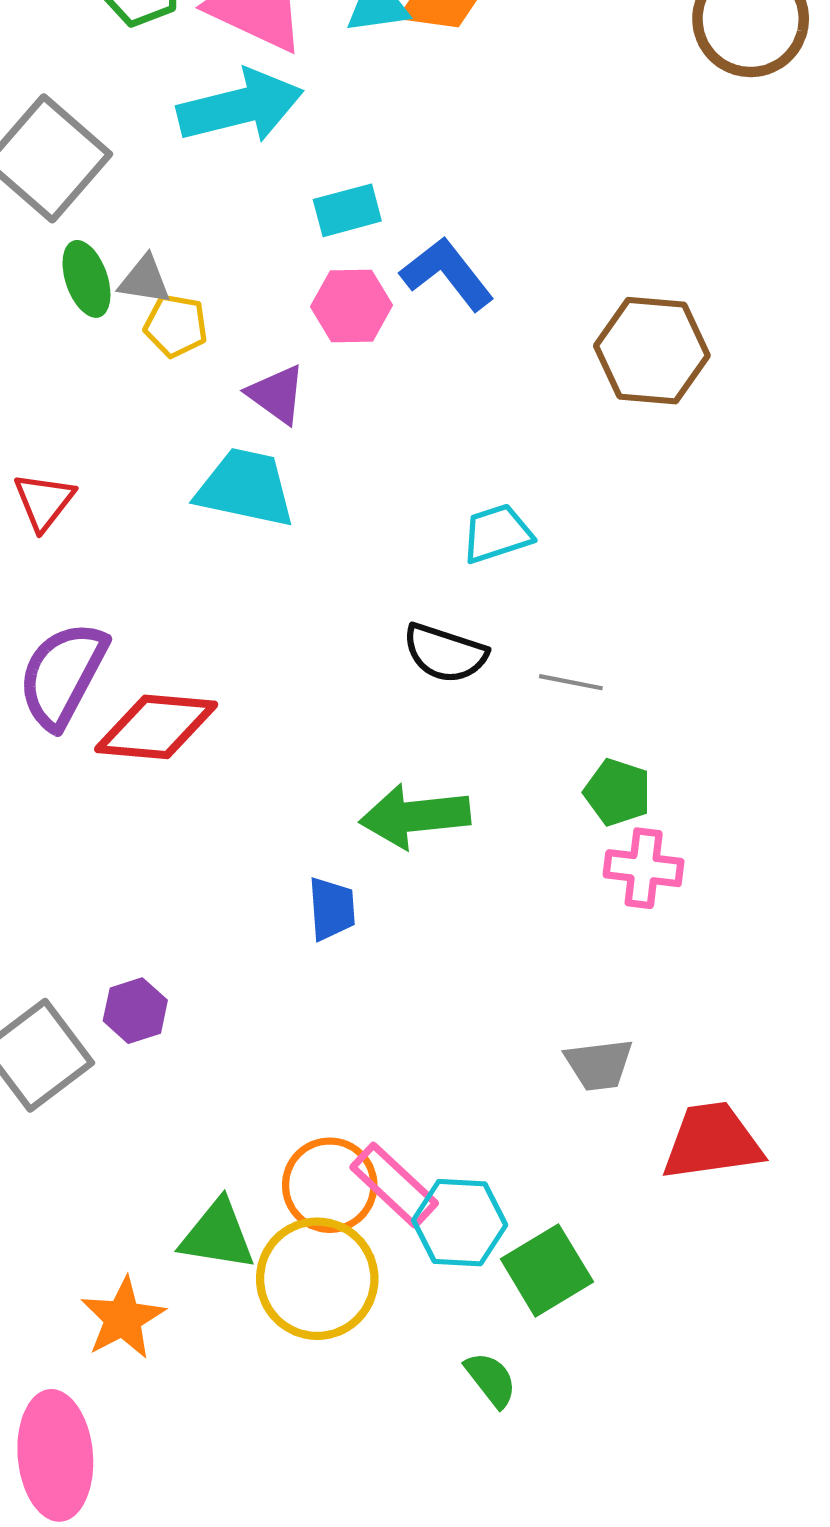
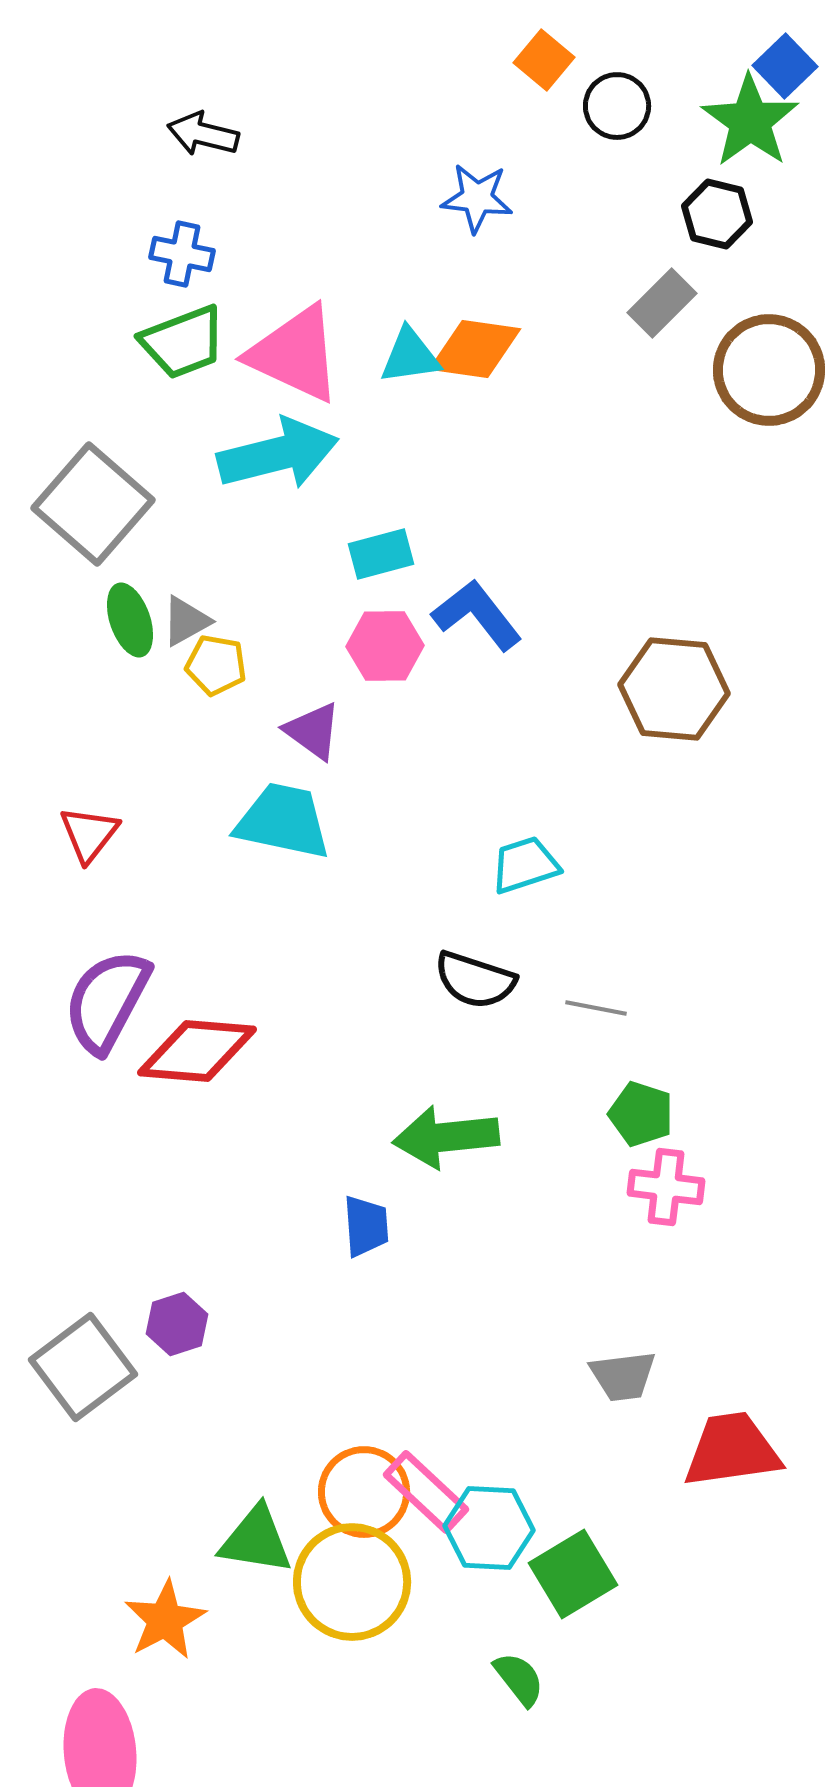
gray triangle: (145, 280) -> (186, 621), turned -38

